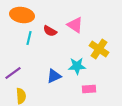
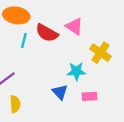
red semicircle: (50, 31) -> (47, 33), size x1.5
blue triangle: (54, 76) -> (60, 92), moved, turned -49

